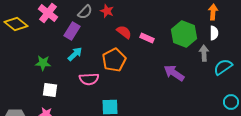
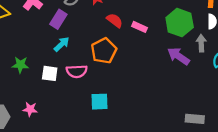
green star: (43, 63) -> (20, 65), moved
purple arrow: (174, 73) -> (179, 56), moved
white square: (50, 90) -> (50, 73), moved

